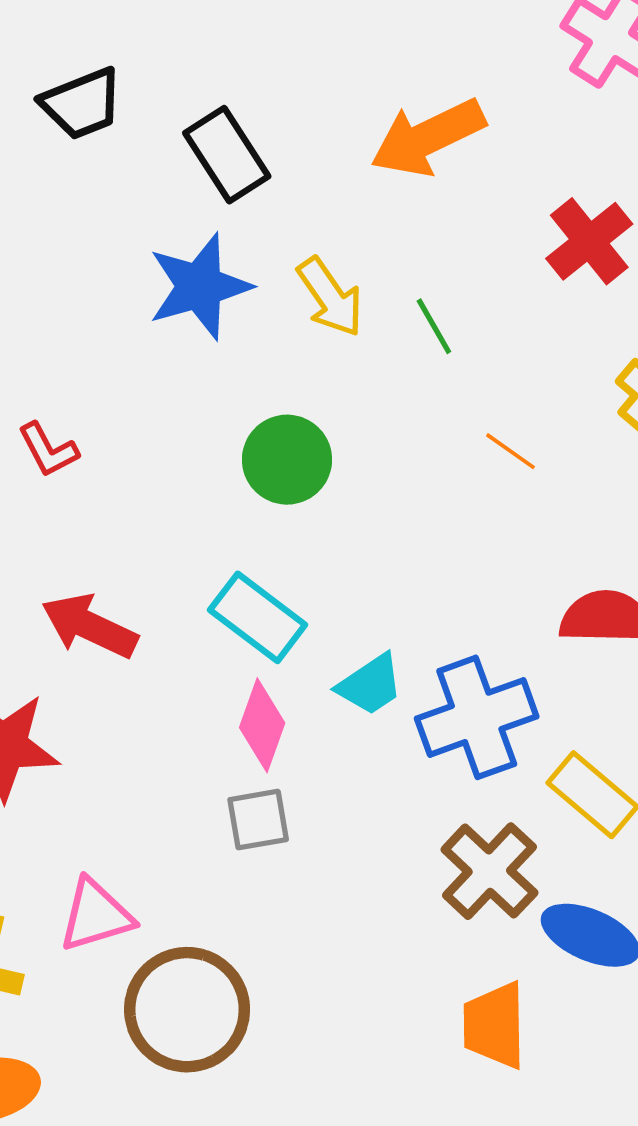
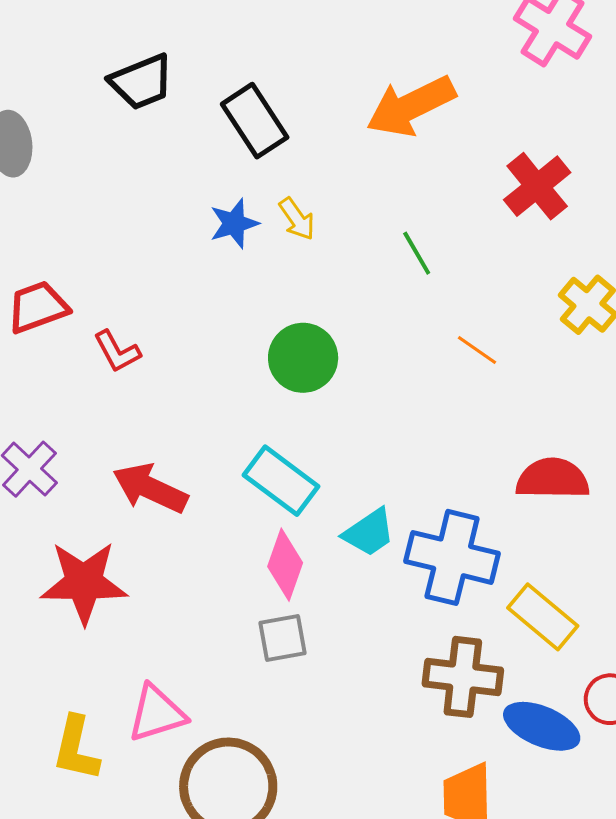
blue star: (200, 286) -> (234, 223), size x0.6
yellow arrow: (330, 297) -> (297, 219), moved, size x0.7
blue cross: (477, 717) -> (452, 557), turned 34
brown cross: (489, 871) -> (463, 677), turned -36

